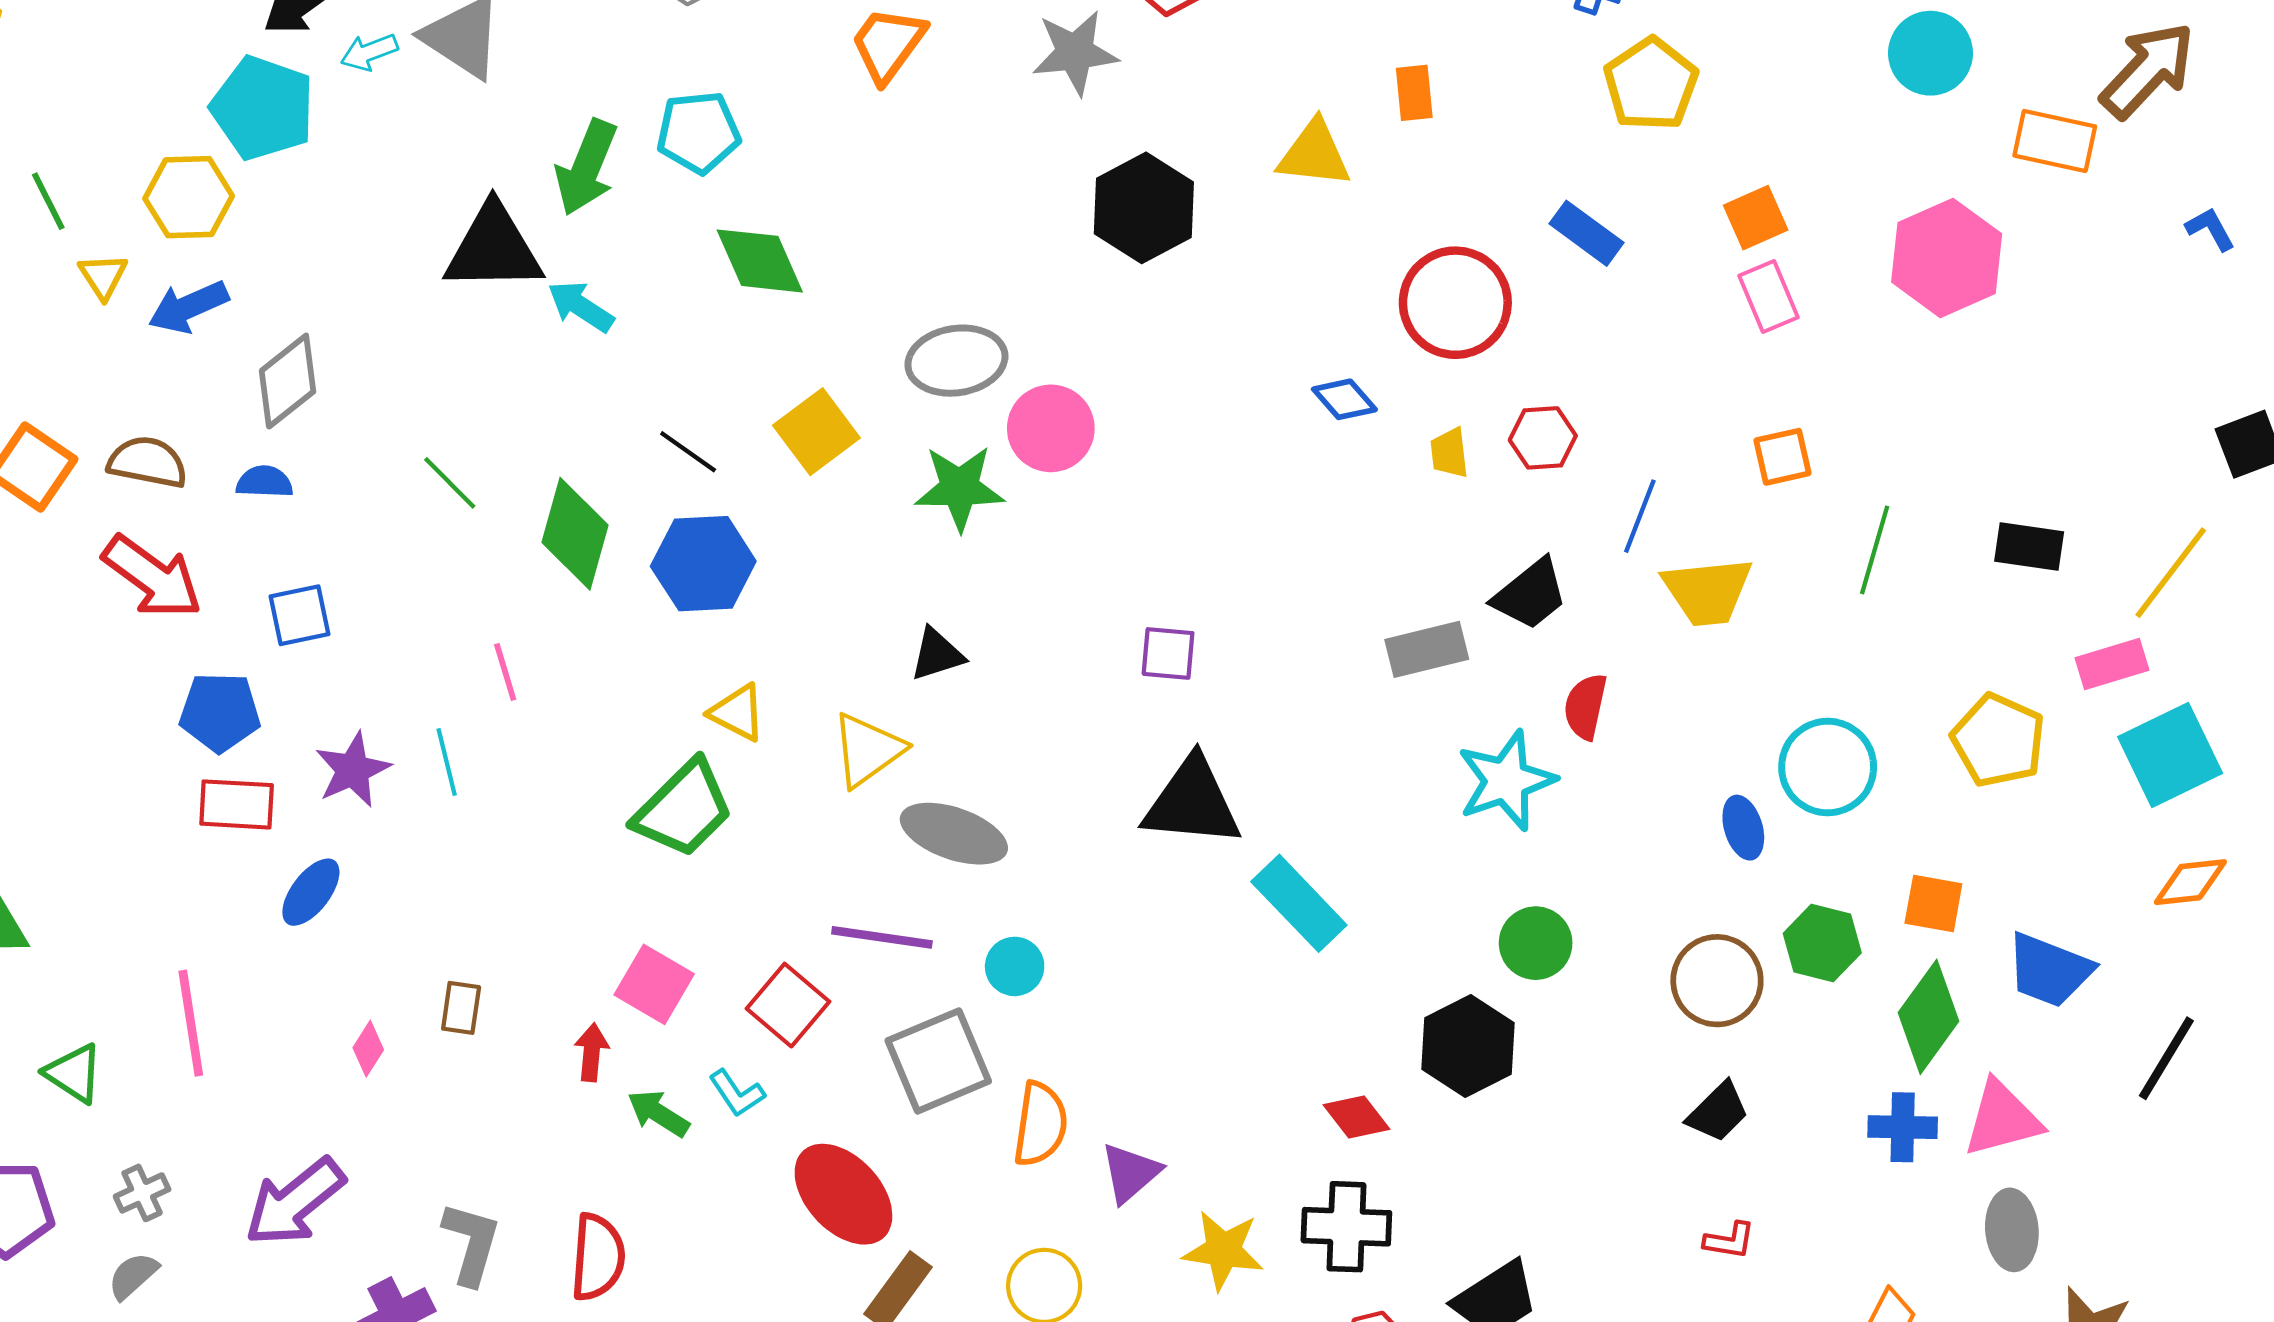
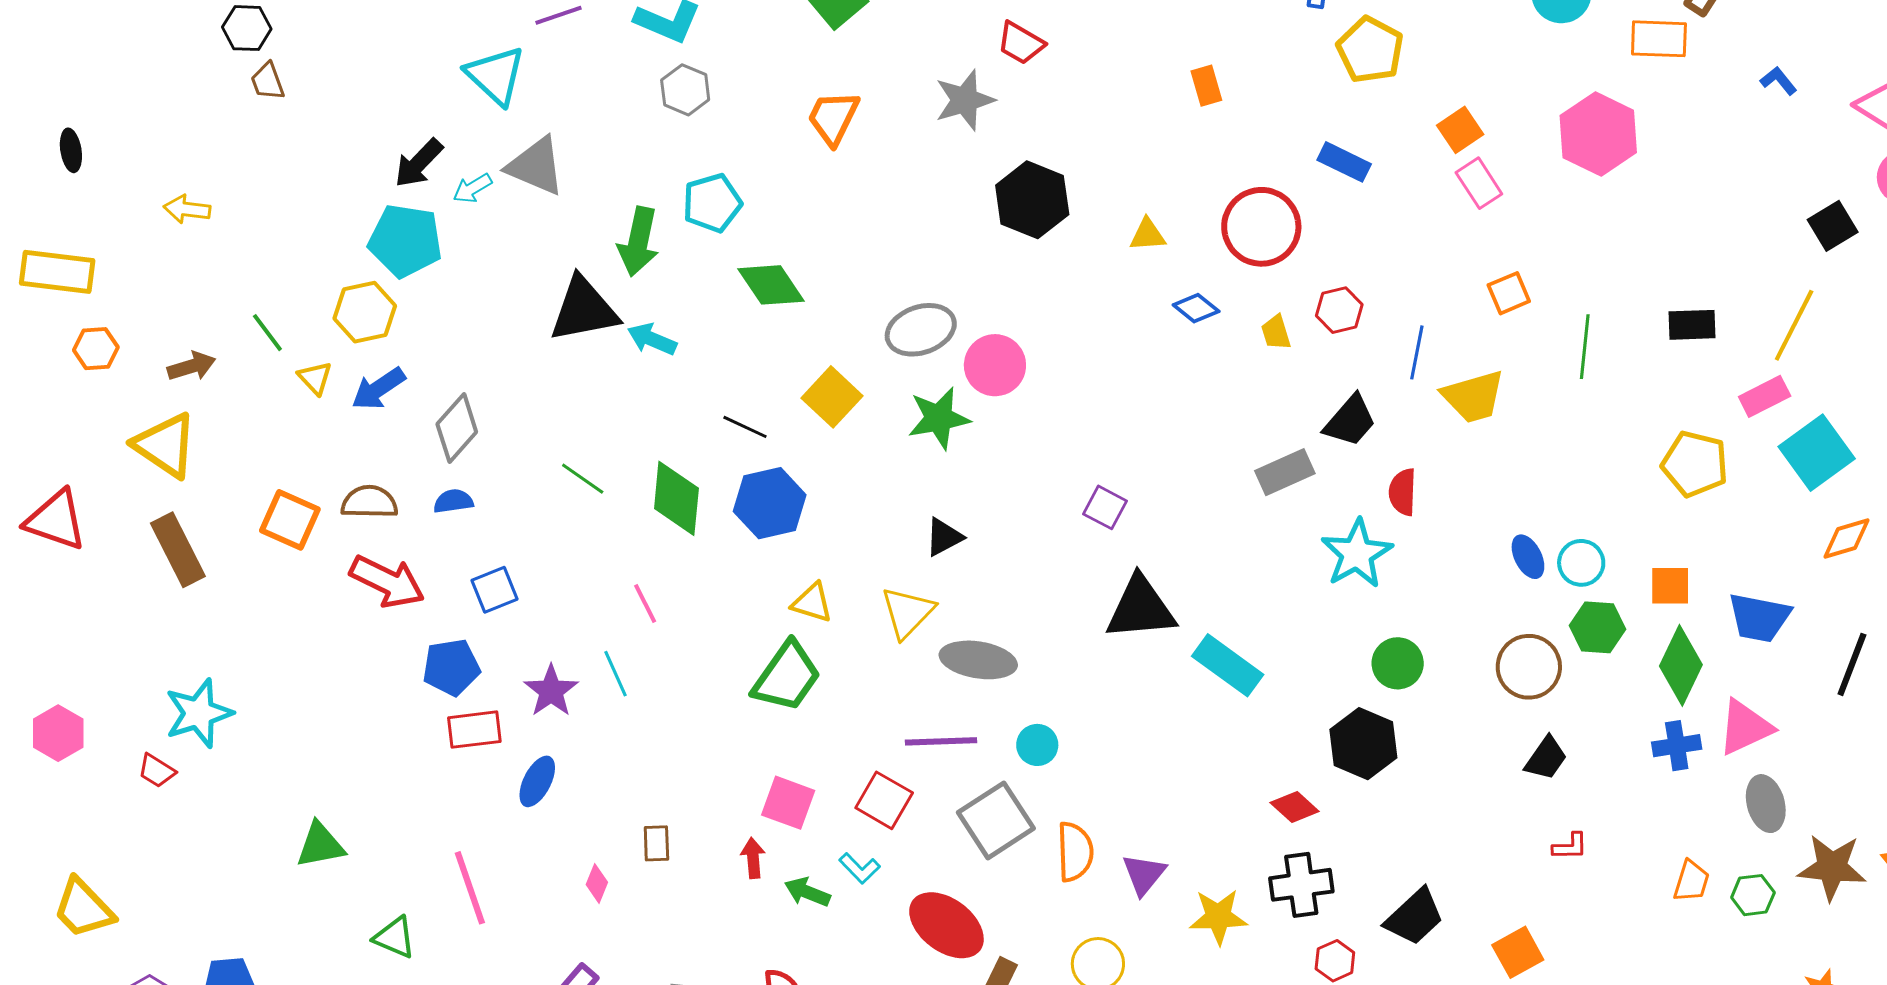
yellow triangle: (1314, 154) -> (1148, 235), moved, size x0.7
purple square: (1168, 653) -> (1105, 507), turned 33
cyan circle: (1828, 767) -> (1581, 563), moved, size x0.7

